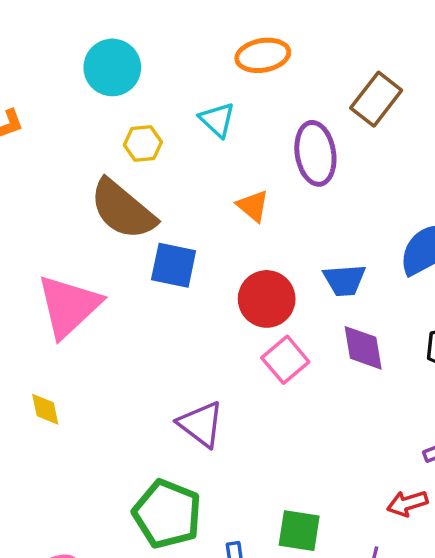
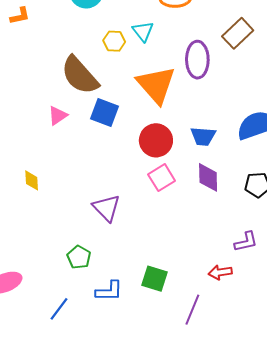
yellow hexagon: (143, 144) -> (114, 41), moved
orange triangle: (253, 206) -> (156, 85), size x2.0
pink triangle: (69, 306) -> (58, 116), moved, size x0.5
yellow diamond: (45, 409) -> (32, 180), moved
green pentagon: (167, 514) -> (79, 257), size x0.6

